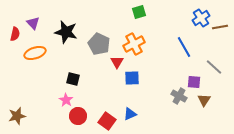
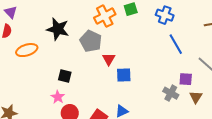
blue cross: (201, 18) -> (165, 15), moved, turned -36
purple triangle: (33, 23) -> (11, 12), moved
orange cross: (134, 44) -> (105, 16), moved

